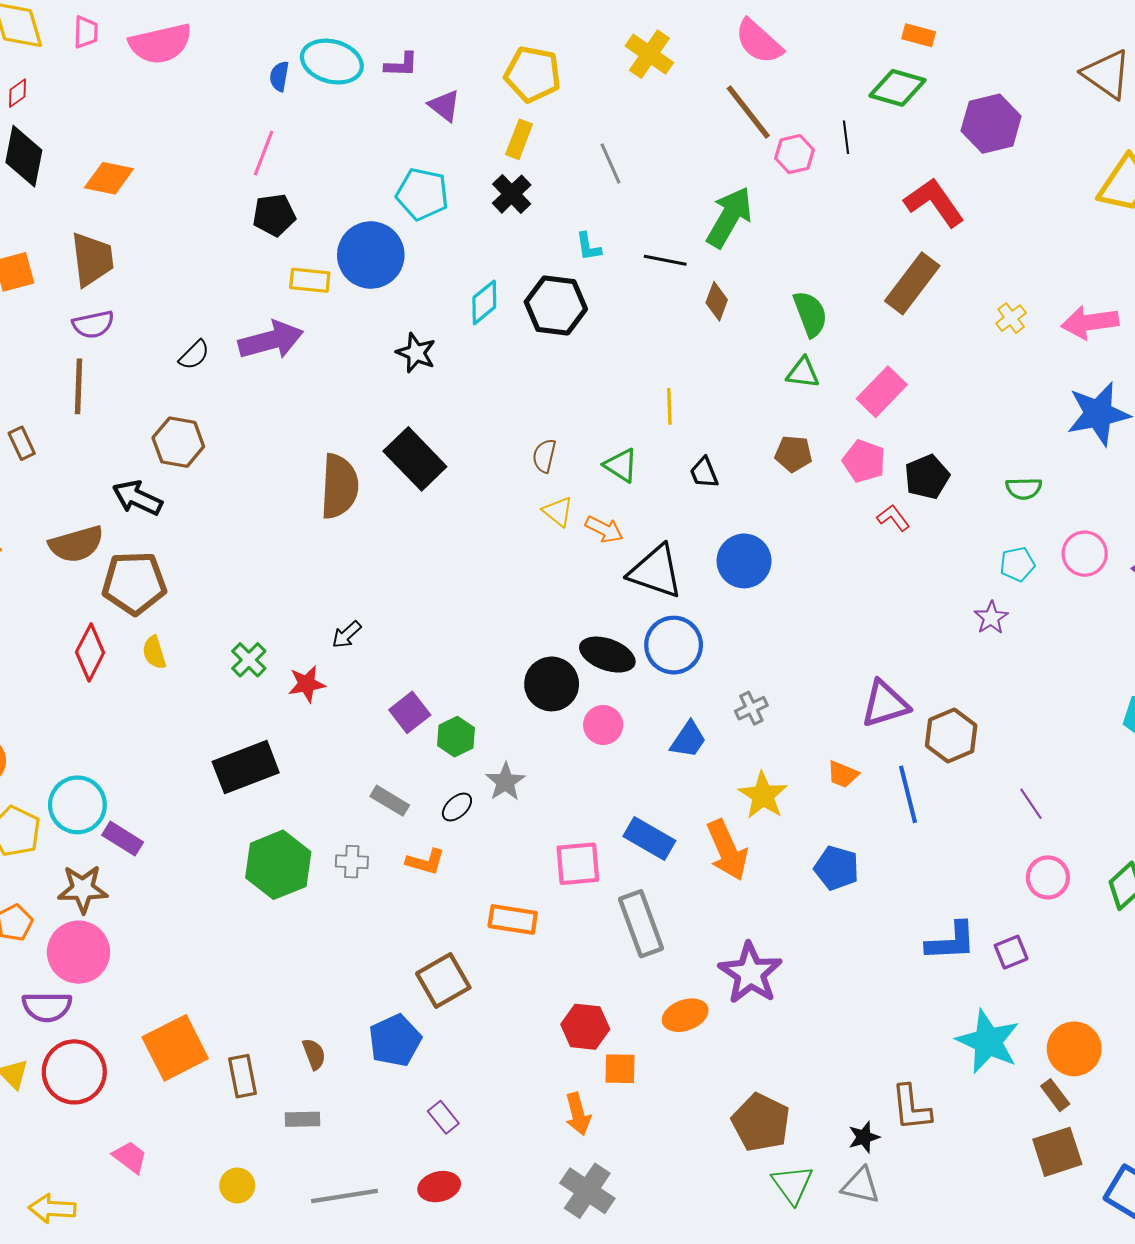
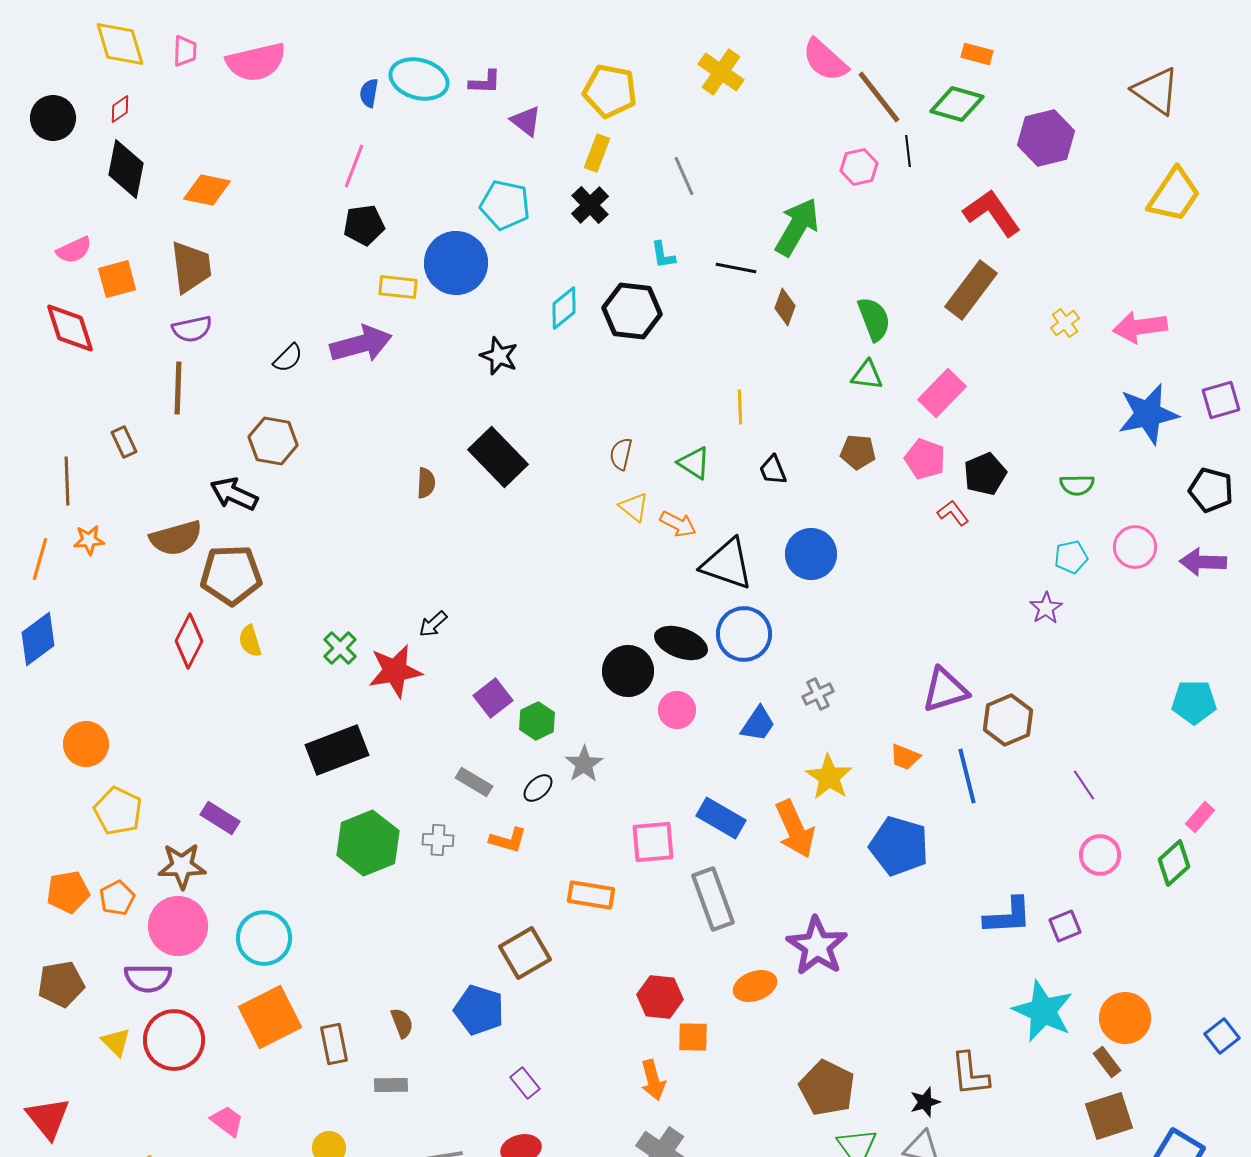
brown line: (748, 112) -> (879, 97), moved
brown semicircle: (339, 486) -> (426, 483), size x0.5
red star: (307, 684) -> (395, 671), size x1.5
cyan circle: (77, 805) -> (264, 938), moved
blue pentagon: (837, 868) -> (899, 846), size x1.4
blue pentagon: (395, 1040) -> (479, 1010), turned -30

